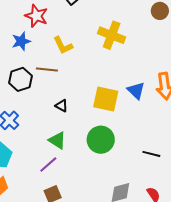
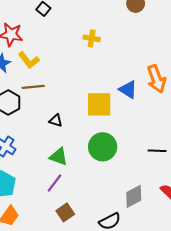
yellow cross: (112, 35) -> (92, 38), size x0.6
yellow L-shape: (63, 45) -> (29, 60), moved

